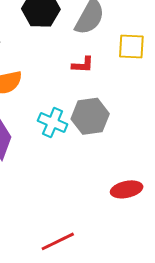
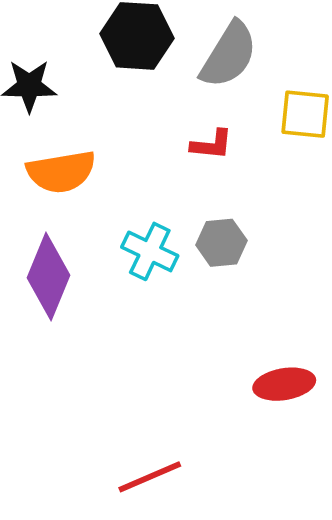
gray hexagon: (90, 116) -> (221, 243), size x0.7

